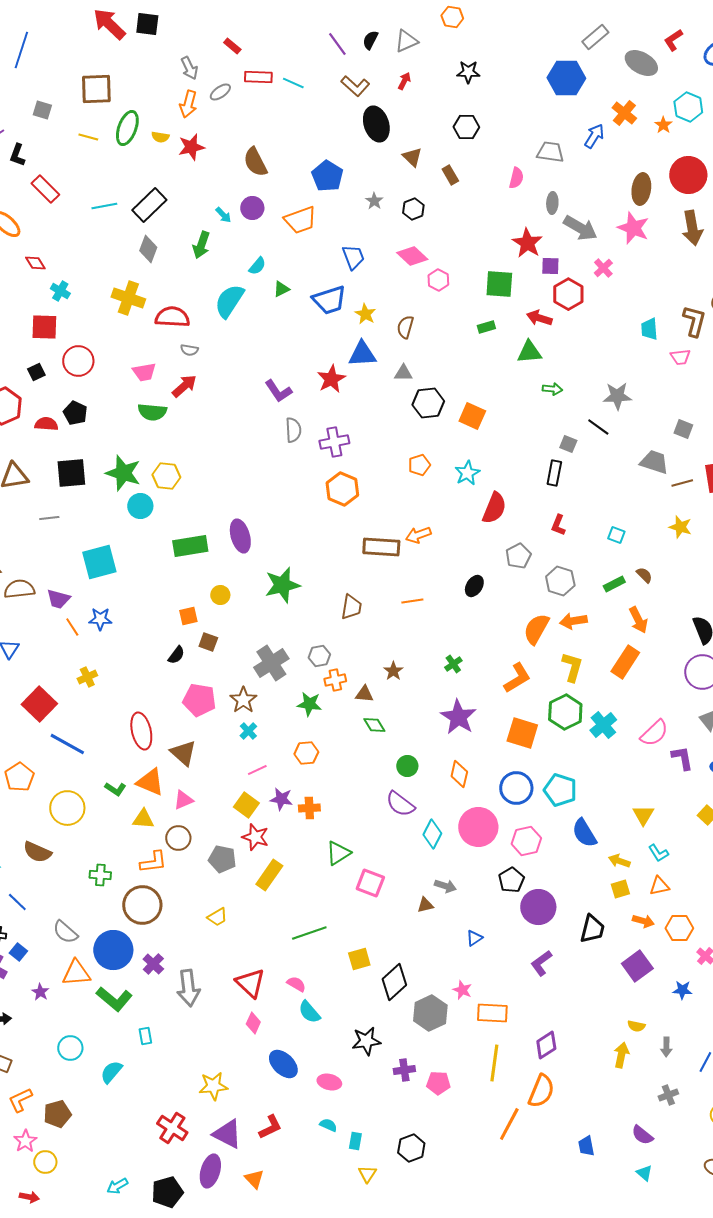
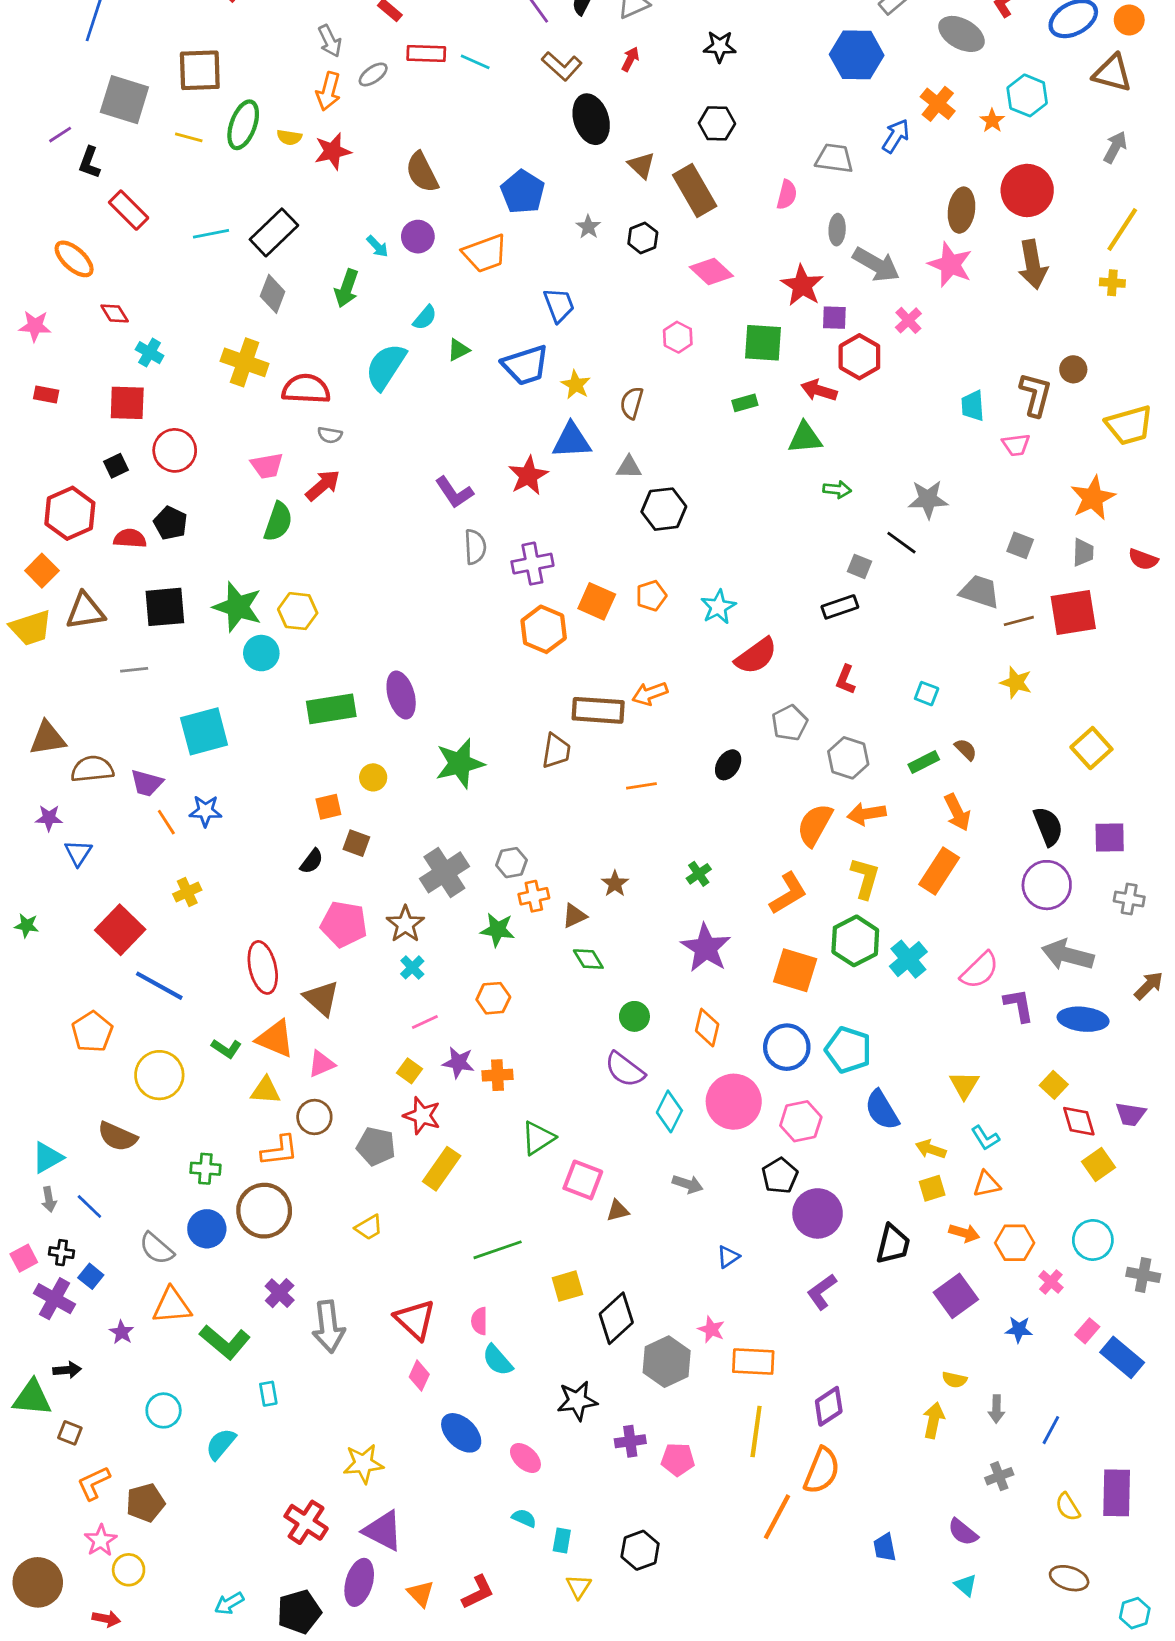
gray square: (42, 110) -> (124, 100), size x1.8
brown rectangle: (450, 175) -> (695, 190), size x1.8
pink diamond: (412, 256) -> (711, 272), moved
green semicircle: (152, 412) -> (278, 522), turned -76
orange square: (472, 416) -> (597, 601), moved
black rectangle: (554, 473) -> (840, 607), turned 60
red semicircle: (494, 508) -> (756, 656), turned 32
brown trapezoid: (351, 607) -> (556, 751), moved
brown triangle: (364, 694) -> (574, 916), turned -30
yellow square: (246, 805) -> (409, 1071), size x0.7
brown triangle: (425, 905) -> (618, 1211), moved
blue circle: (113, 950) -> (207, 1229), moved, size x0.7
pink semicircle: (296, 984) -> (479, 1321), turned -120
pink ellipse: (329, 1082) -> (525, 1458), turned 30
red L-shape: (270, 1127) -> (478, 1592), moved

